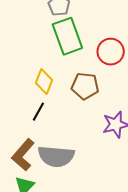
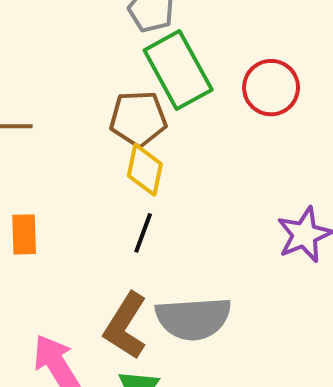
brown pentagon: (85, 86) -> (138, 119), moved

